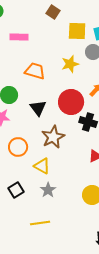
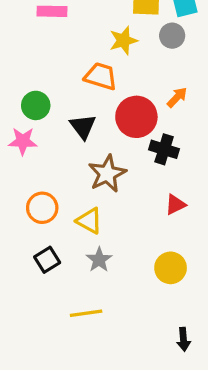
yellow star: (70, 64) -> (123, 40), moved
orange trapezoid: (35, 71) -> (101, 76), moved
orange circle: (18, 147) -> (42, 208), moved

